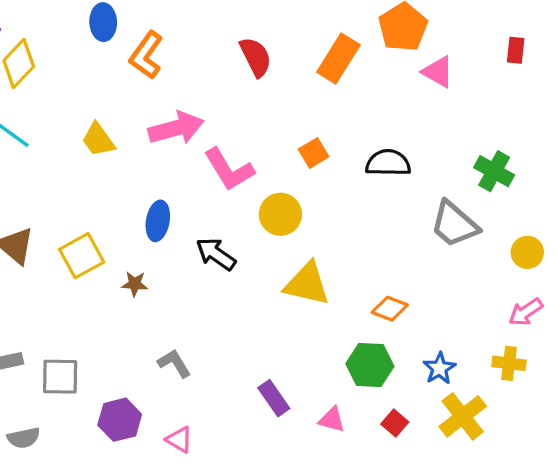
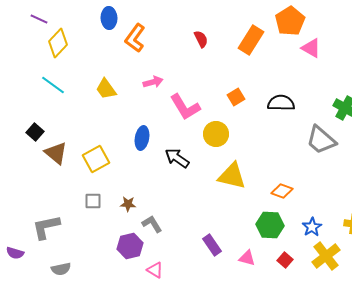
red semicircle: (256, 57) -> (201, 39), size x0.7
pink arrow: (176, 128) -> (153, 82), size x0.6
brown star: (135, 284) -> (128, 204), moved
gray square: (60, 377) -> (93, 201), moved, size x0.7
purple hexagon: (120, 420) -> (130, 246), moved

